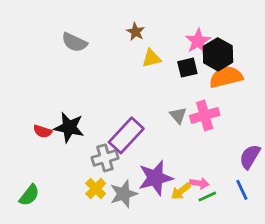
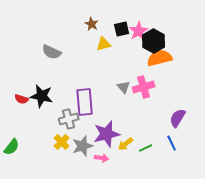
gray semicircle: (74, 42) -> (52, 52), moved
black square: (187, 68) -> (122, 29), moved
purple rectangle: (126, 135) -> (85, 102), turned -48
pink arrow: (199, 183) -> (102, 158), moved

